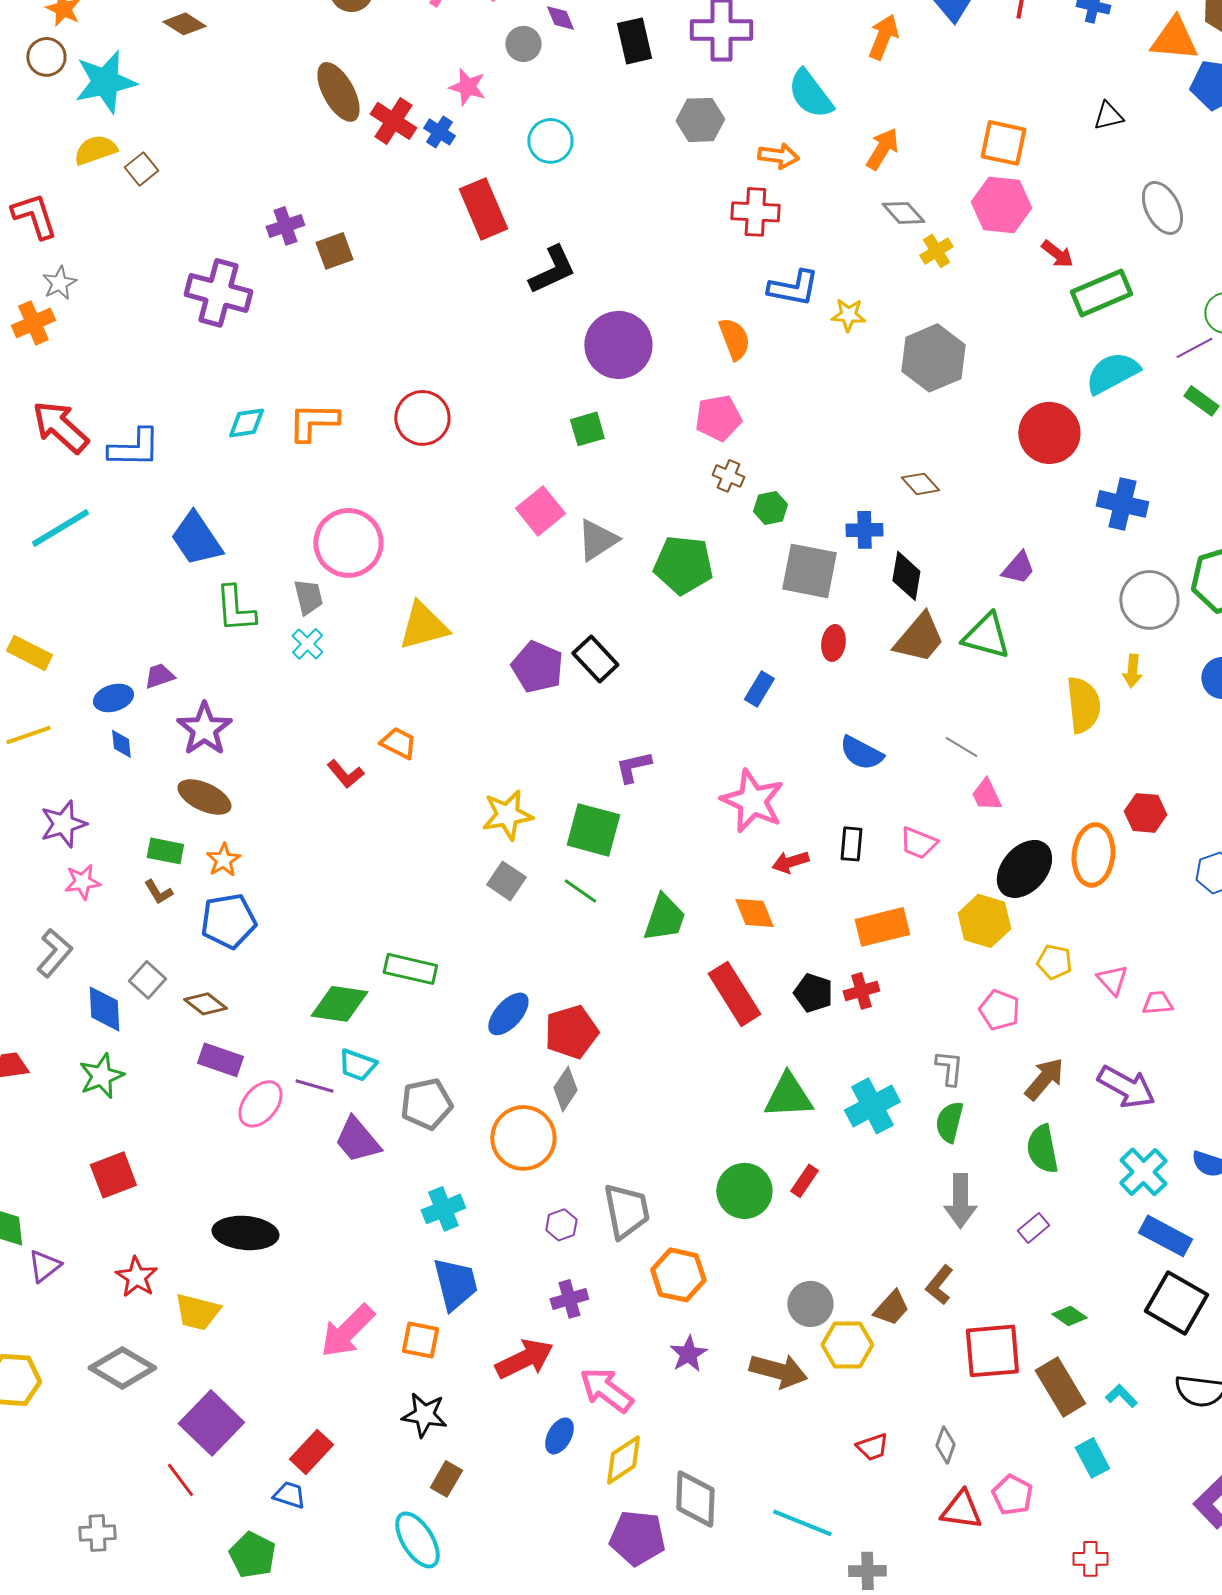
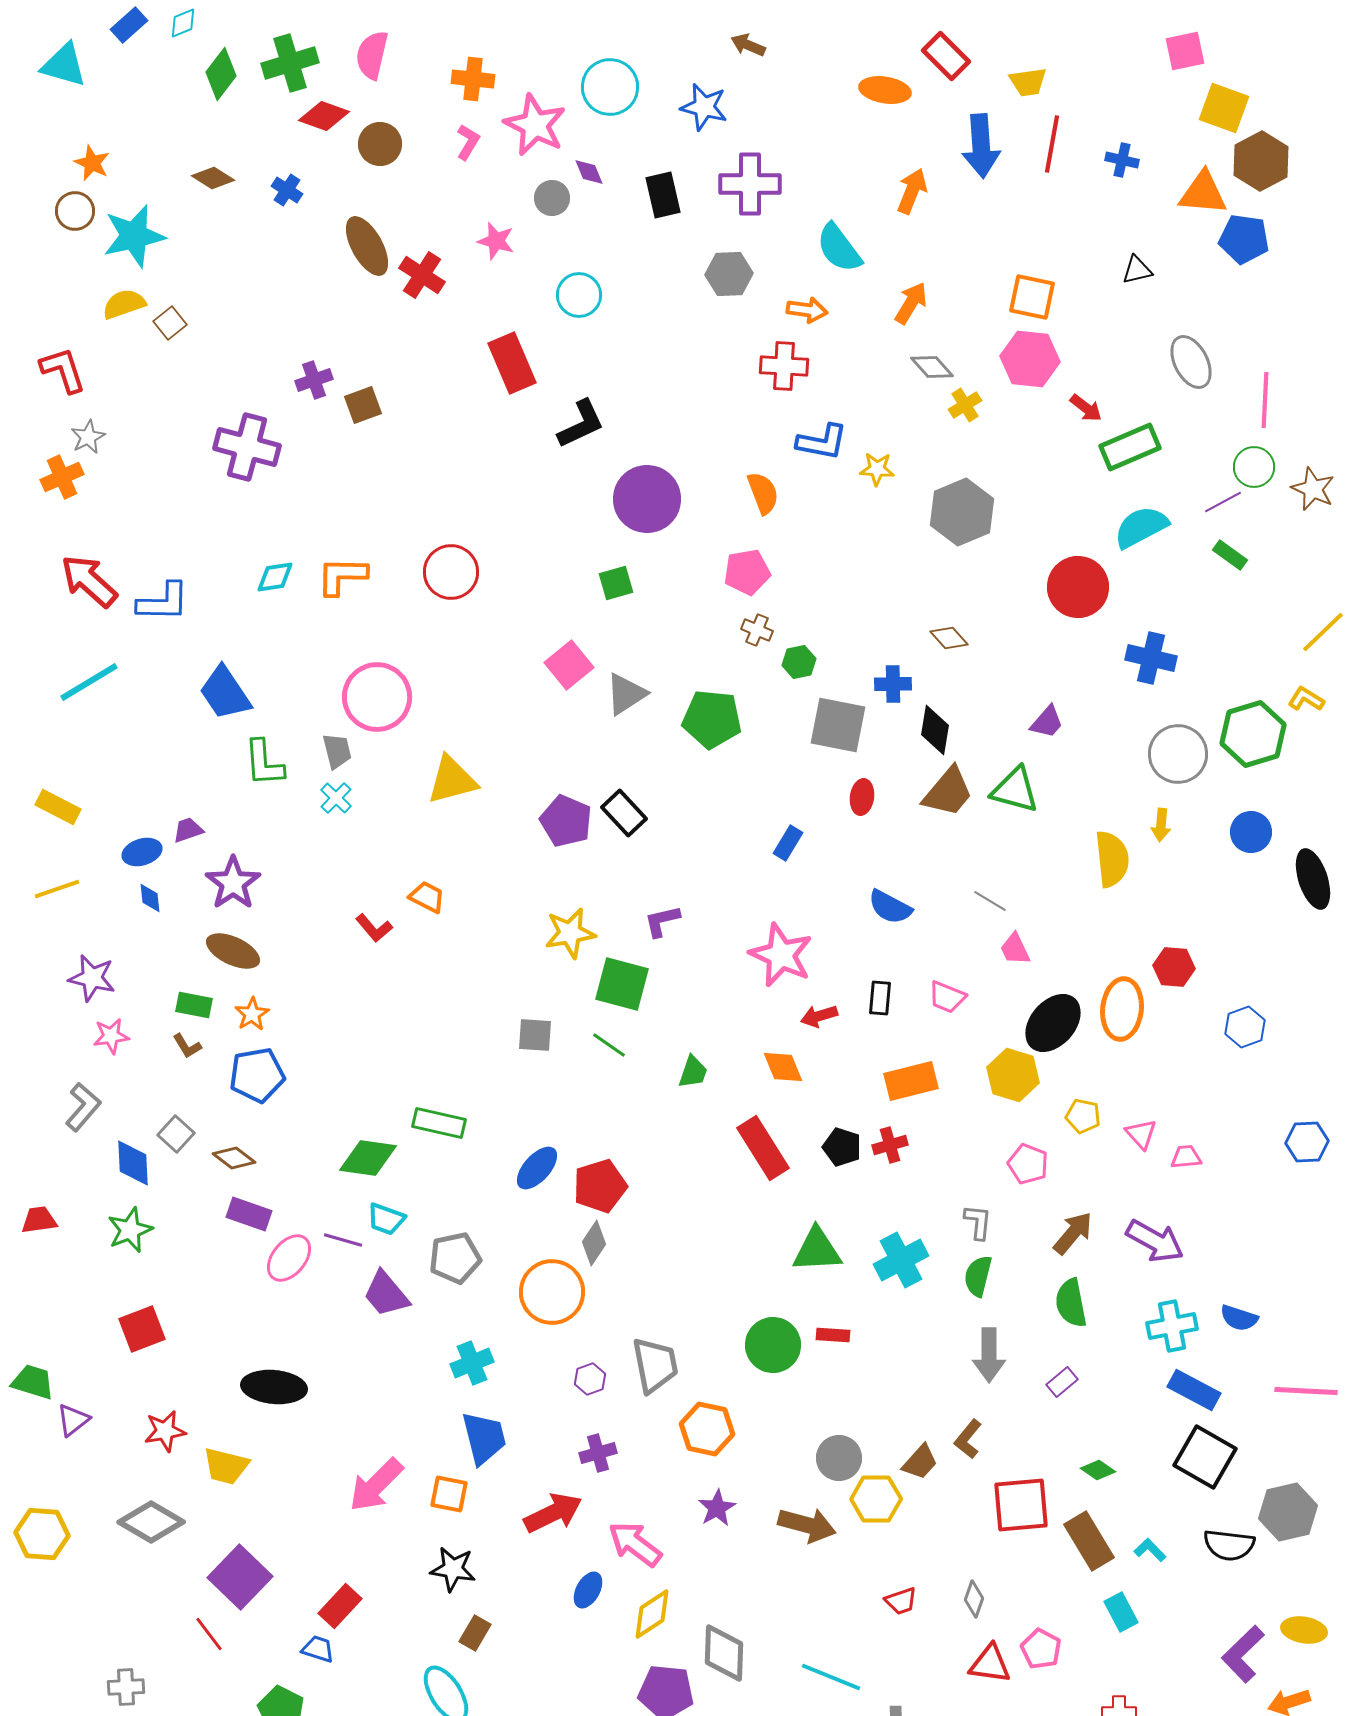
blue cross: (439, 132) -> (287, 190), moved
yellow star: (507, 815) -> (570, 933), moved
purple star: (63, 824) -> (92, 978), turned 30
gray square: (506, 881) -> (535, 1035), turned -30
green trapezoid: (664, 918) -> (693, 1072), size x0.7
cyan cross: (1143, 1172) -> (1172, 1326), turned 33
red rectangle: (804, 1181) -> (833, 1335), turned 60
red star: (136, 1277) -> (165, 1431), turned 30

